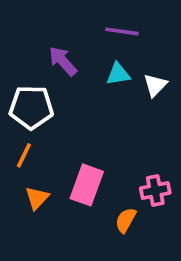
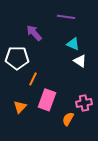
cyan triangle: (118, 74) -> (73, 44), moved, turned 32
white triangle: (155, 85) -> (80, 61), moved, turned -40
orange line: (24, 155) -> (33, 79), moved

